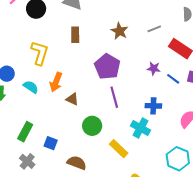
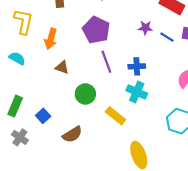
orange arrow: (56, 82) -> (51, 39), moved
blue cross: (153, 106) -> (137, 66), moved
blue square: (51, 143) -> (43, 116), turned 32
brown semicircle: (77, 163) -> (72, 134), turned 132

